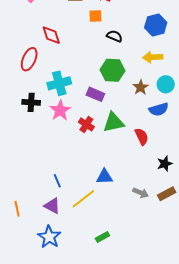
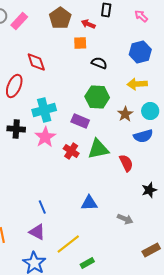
brown rectangle: (167, 194) -> (151, 250), moved
yellow line: (83, 199) -> (68, 244), moved

